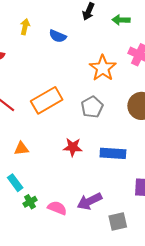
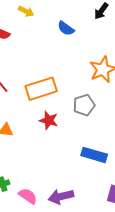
yellow arrow: (25, 27) -> (26, 11), moved, turned 91
red star: (73, 147) -> (49, 120), moved

